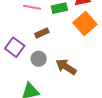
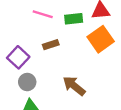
gray circle: (39, 59) -> (27, 82), moved

